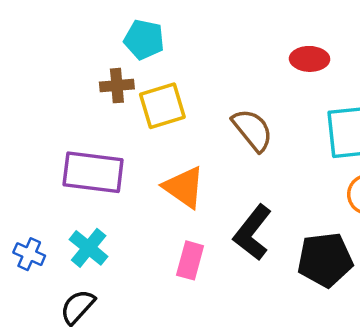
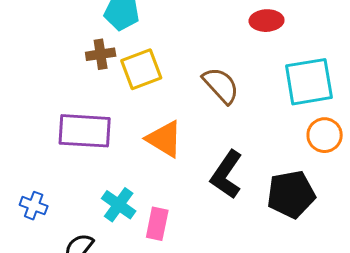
cyan cross: (89, 248) -> (119, 205), moved
pink rectangle: (190, 260) -> (157, 224), moved

